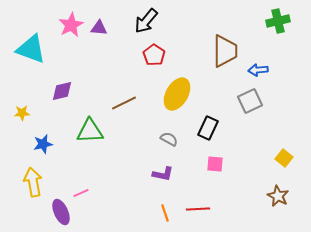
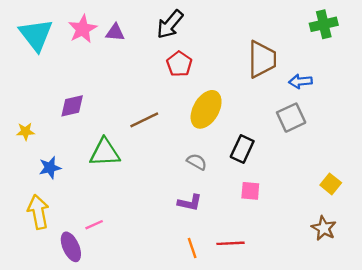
cyan triangle: (31, 49) -> (36, 35), moved, turned 32

